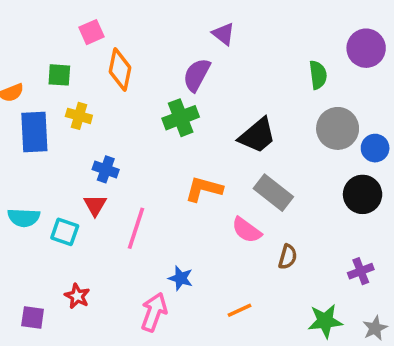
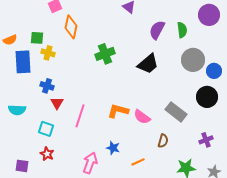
green square: (59, 75) -> (37, 38), moved
purple semicircle: (197, 75) -> (157, 30), moved
blue cross: (106, 169) -> (47, 86), moved
orange L-shape: (204, 189) -> (118, 111), moved
gray rectangle: (273, 193) -> (176, 112), moved
cyan square: (65, 232) -> (46, 129), moved
brown semicircle: (288, 257) -> (163, 141), moved
blue star: (181, 278) -> (113, 148), moved

